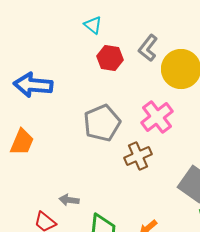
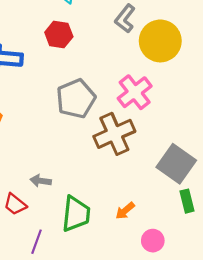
red hexagon: (110, 58) -> (59, 35), moved
brown cross: (138, 156) -> (114, 134), size x1.4

